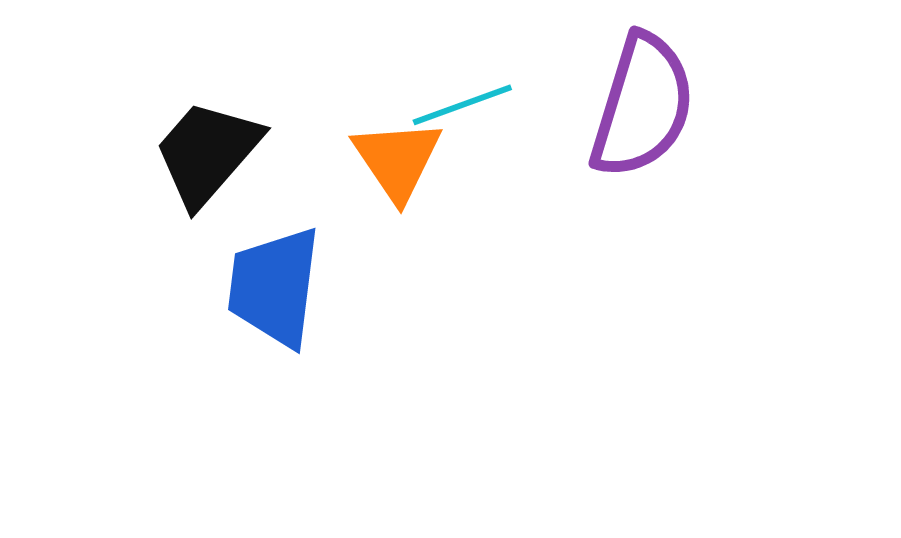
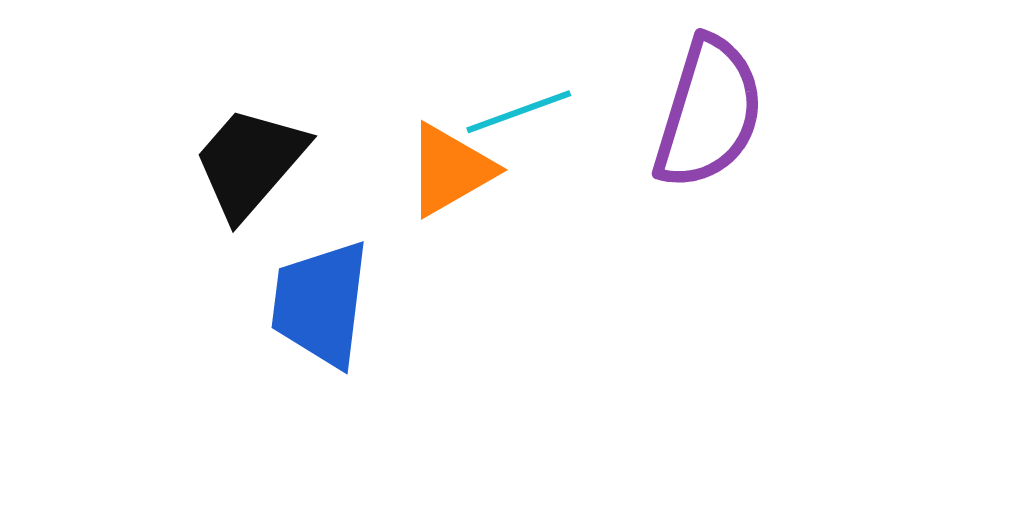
orange triangle: (397, 160) -> (450, 170), turned 34

